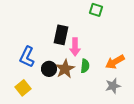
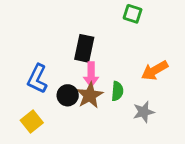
pink arrow: (75, 47) -> (91, 75), moved
orange arrow: (115, 62) -> (155, 70), moved
gray star: (113, 86) -> (144, 112), moved

